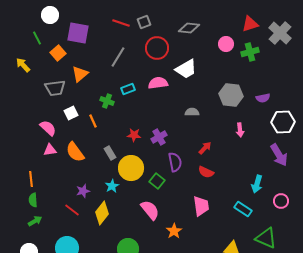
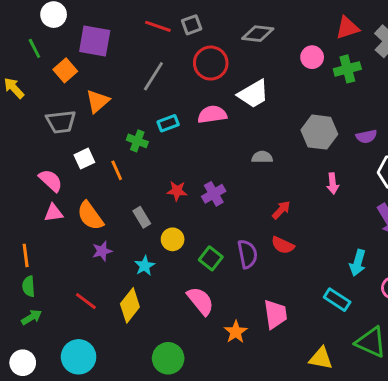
purple semicircle: (175, 162) -> (247, 254), moved
yellow circle: (131, 168) -> (173, 239), size x0.6
purple star: (83, 191) -> (102, 251), moved
pink trapezoid: (201, 206) -> (275, 314), moved

